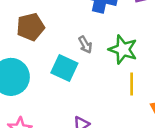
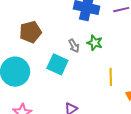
green star: (123, 49) -> (95, 43), moved, size x0.7

